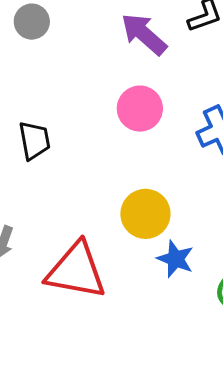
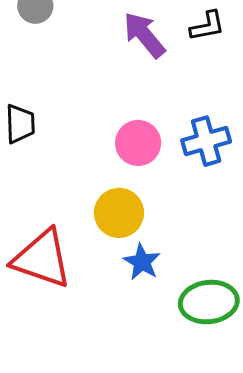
pink circle: (140, 109) -> (138, 143), moved

